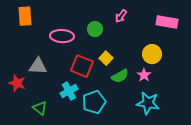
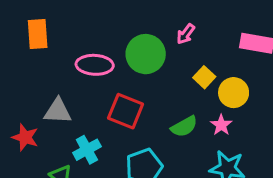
green circle: (95, 29) -> (146, 54), size x1.6
yellow square: (106, 58) -> (204, 77), moved
cyan cross: (69, 91) -> (87, 150), moved

